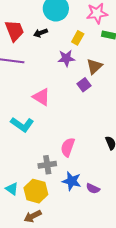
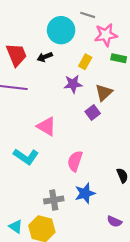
pink semicircle: (68, 147) -> (75, 161), moved
blue star: (72, 181) -> (85, 193), moved, turned -30
purple semicircle: (93, 189) -> (114, 221), moved

